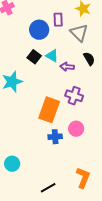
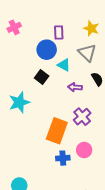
purple rectangle: (58, 20) -> (59, 32), moved
cyan triangle: (52, 56) -> (64, 65), moved
purple cross: (74, 96) -> (82, 117), turned 30

